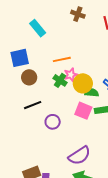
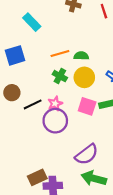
pink star: (71, 75) -> (55, 104), moved
brown circle: (29, 77) -> (12, 93), moved
green semicircle: (92, 93) -> (81, 56), moved
purple circle: (53, 122) -> (55, 121), size x1.5

